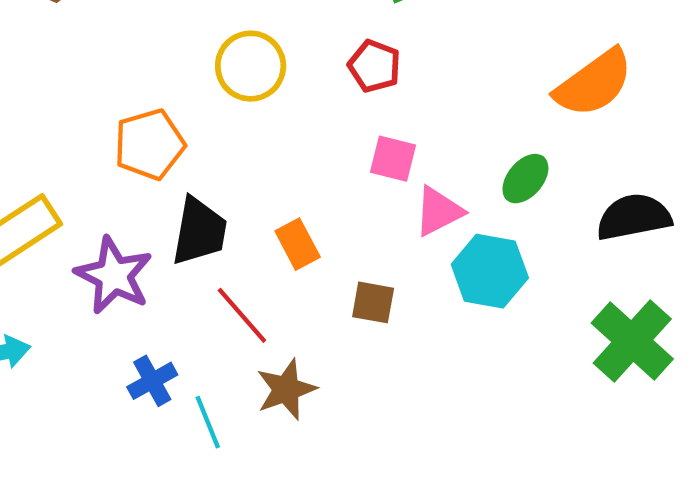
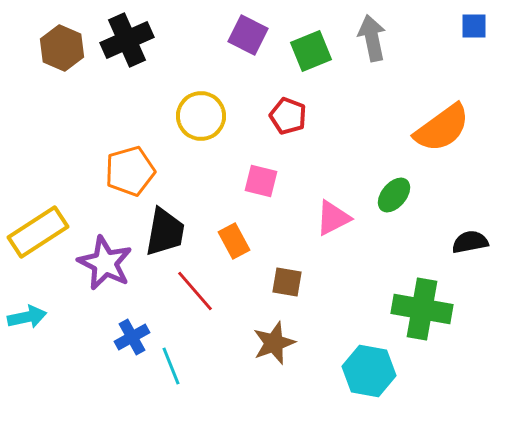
pink square: (393, 159) -> (261, 181), moved
black semicircle: (634, 217) -> (470, 242), moved, size x0.7
cyan hexagon: (490, 271) -> (369, 371), moved
green cross: (632, 341) -> (422, 309), moved, turned -32
brown star: (286, 389) -> (274, 343), moved

